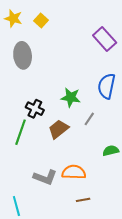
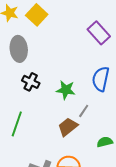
yellow square: (41, 20) -> (37, 15), size x1.5
black cross: (35, 109) -> (31, 82), moved
brown trapezoid: (58, 129) -> (68, 127), moved

